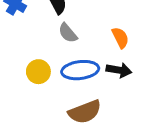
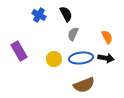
gray semicircle: (68, 33) -> (73, 34), turned 64

